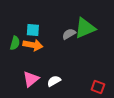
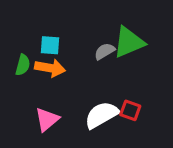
white semicircle: (54, 81) -> (102, 115), moved, size x1.6
red square: (98, 87) -> (130, 110), moved

